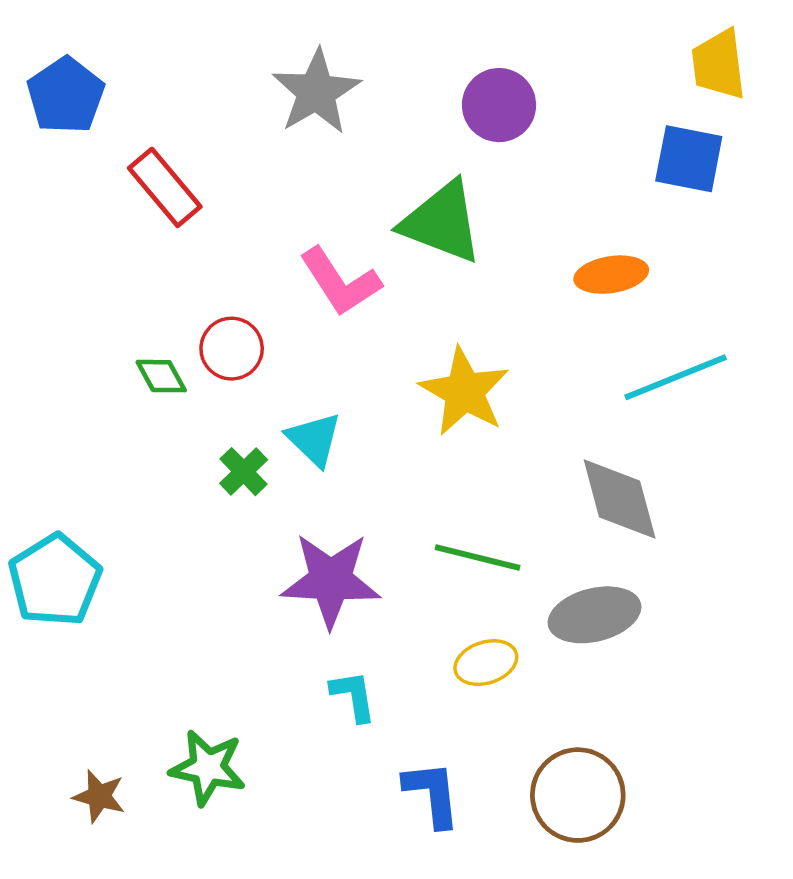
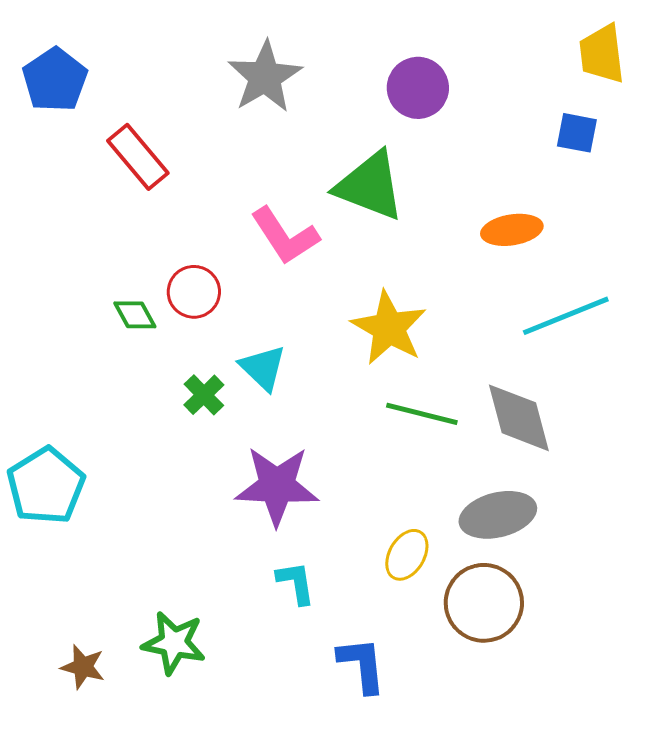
blue square: (689, 159) -> (577, 133), size x0.7
green line: (478, 558) -> (422, 414), moved
yellow ellipse: (486, 663) -> (407, 555), turned -42
brown circle: (578, 795) -> (484, 603), moved

